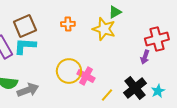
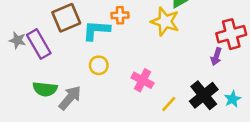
cyan L-shape: (25, 46) -> (96, 30), moved
yellow circle: (69, 71) -> (99, 65), moved, size x0.6
gray arrow: (28, 90) -> (70, 98), turned -30

